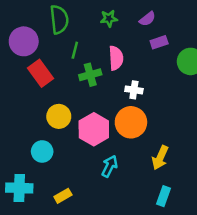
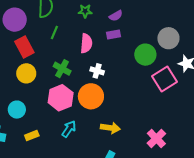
purple rectangle: (159, 42) -> (114, 35), moved
green cross: (90, 75) -> (62, 69), moved, turned 36
yellow circle: (59, 116) -> (26, 73), moved
yellow arrow: (160, 158) -> (110, 128), turned -114
yellow rectangle: (63, 196) -> (32, 135), moved

